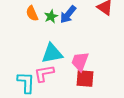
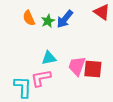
cyan triangle: (52, 53) -> (49, 58), size x0.7
red square: (85, 78) -> (93, 69), moved

